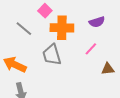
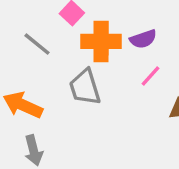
purple semicircle: (97, 22) -> (143, 39), moved

